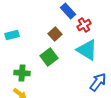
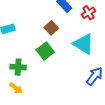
red cross: (84, 25) -> (88, 13), moved

